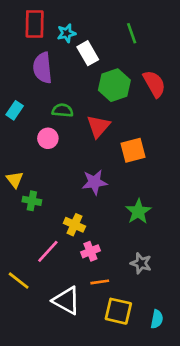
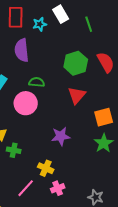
white rectangle: (88, 53) -> (61, 14), moved
red triangle: (98, 126) -> (77, 95), moved
pink circle: (48, 138) -> (26, 103), size x1.5
orange square: (133, 150) -> (104, 117), moved
green star: (138, 211) -> (104, 143), moved

